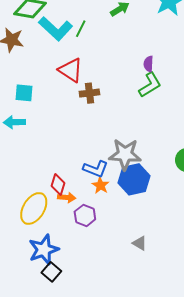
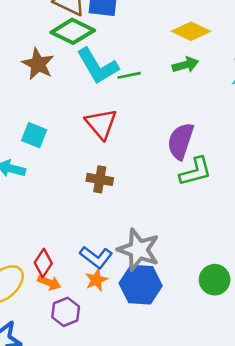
green line: (81, 29) -> (129, 75), turned 36
purple semicircle: (148, 64) -> (181, 141), moved, size x1.8
brown cross: (89, 93) -> (100, 179), moved

